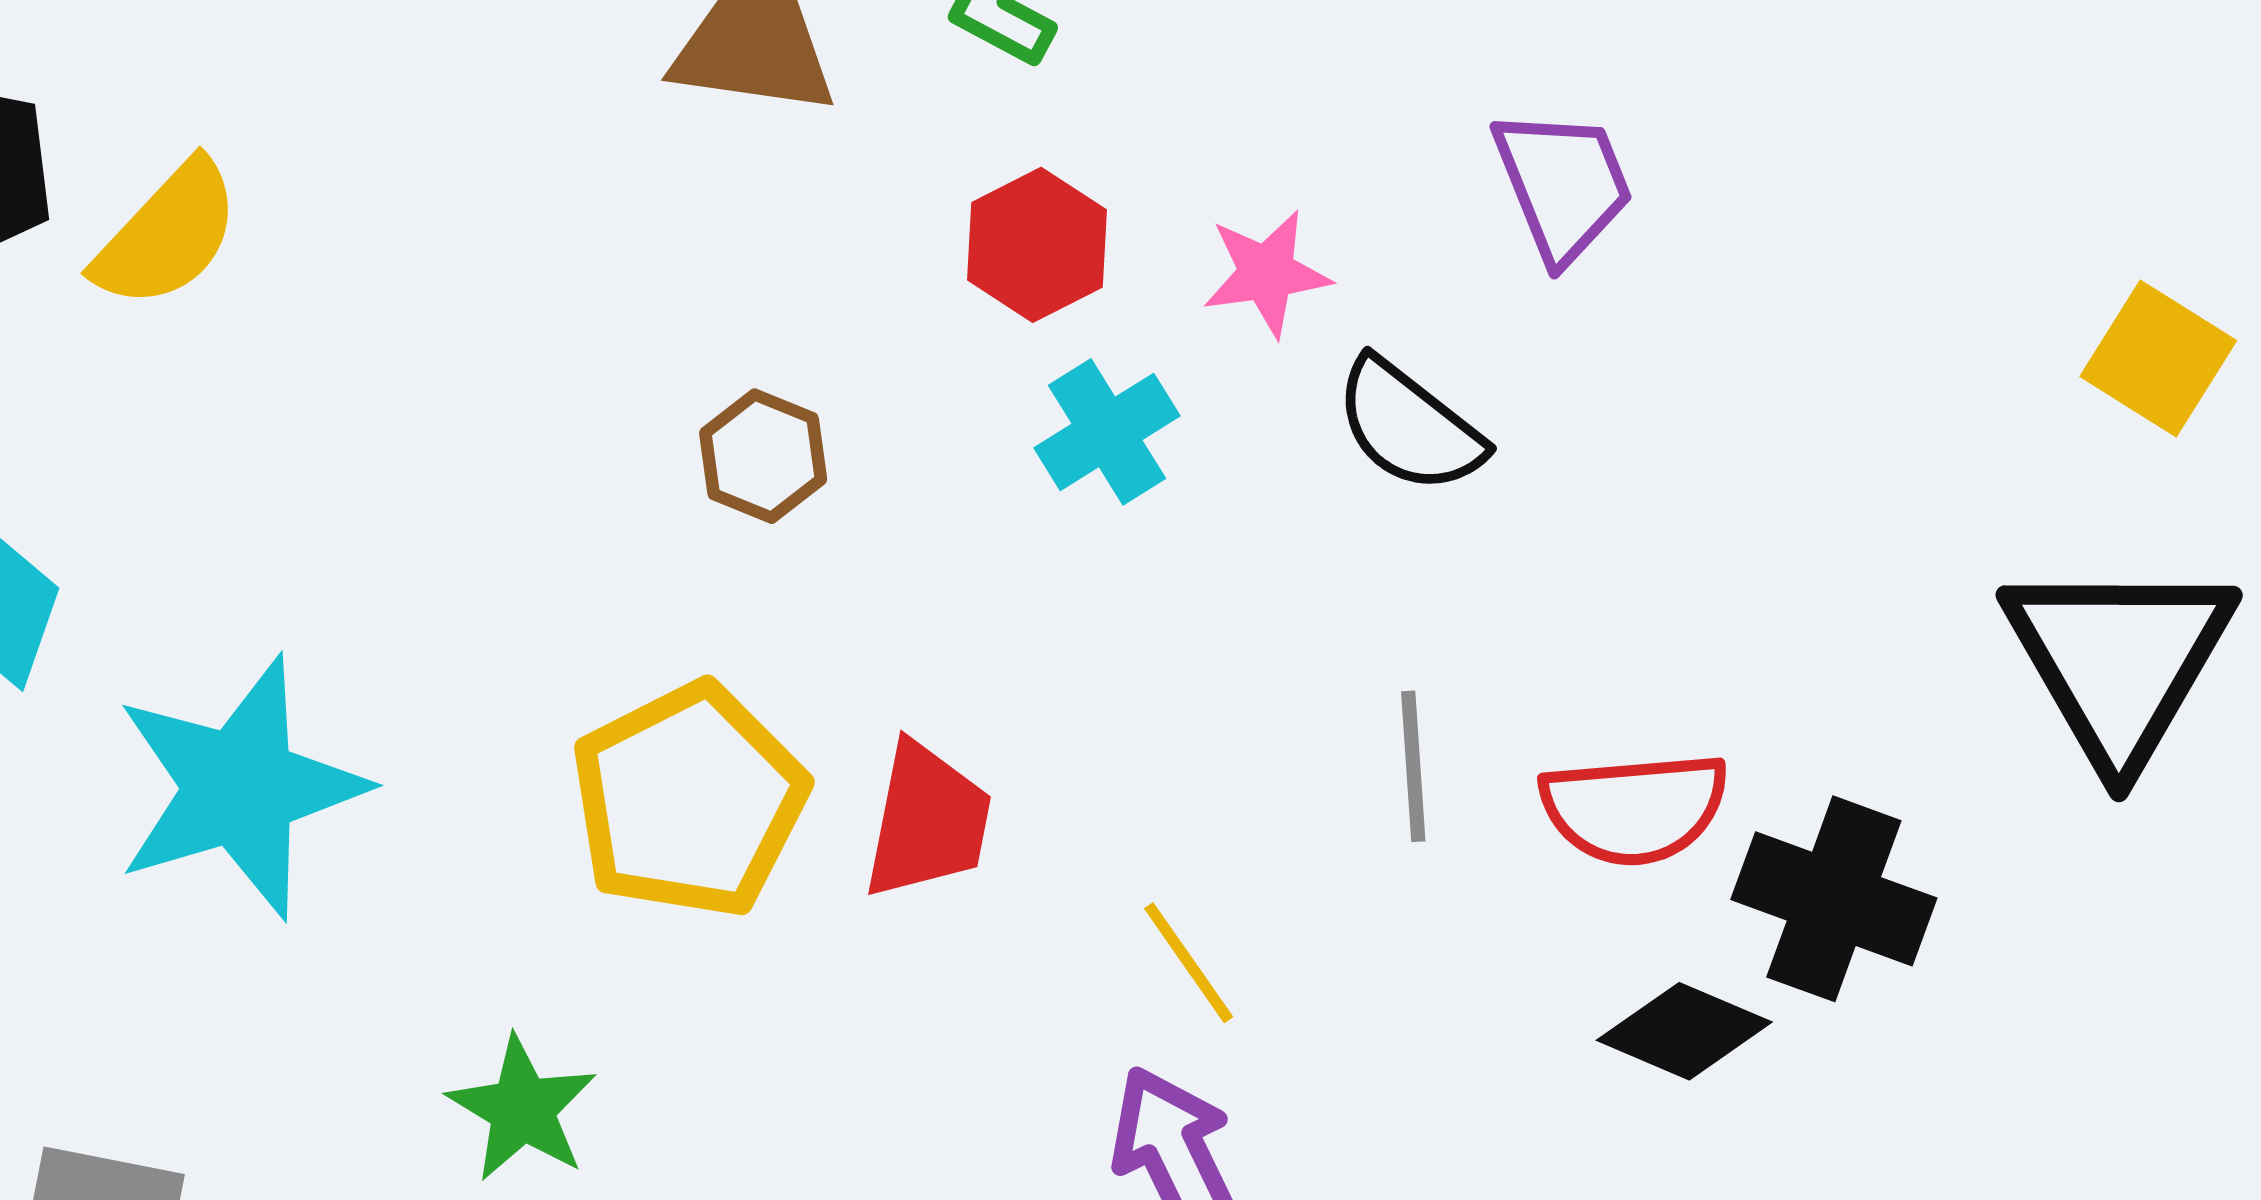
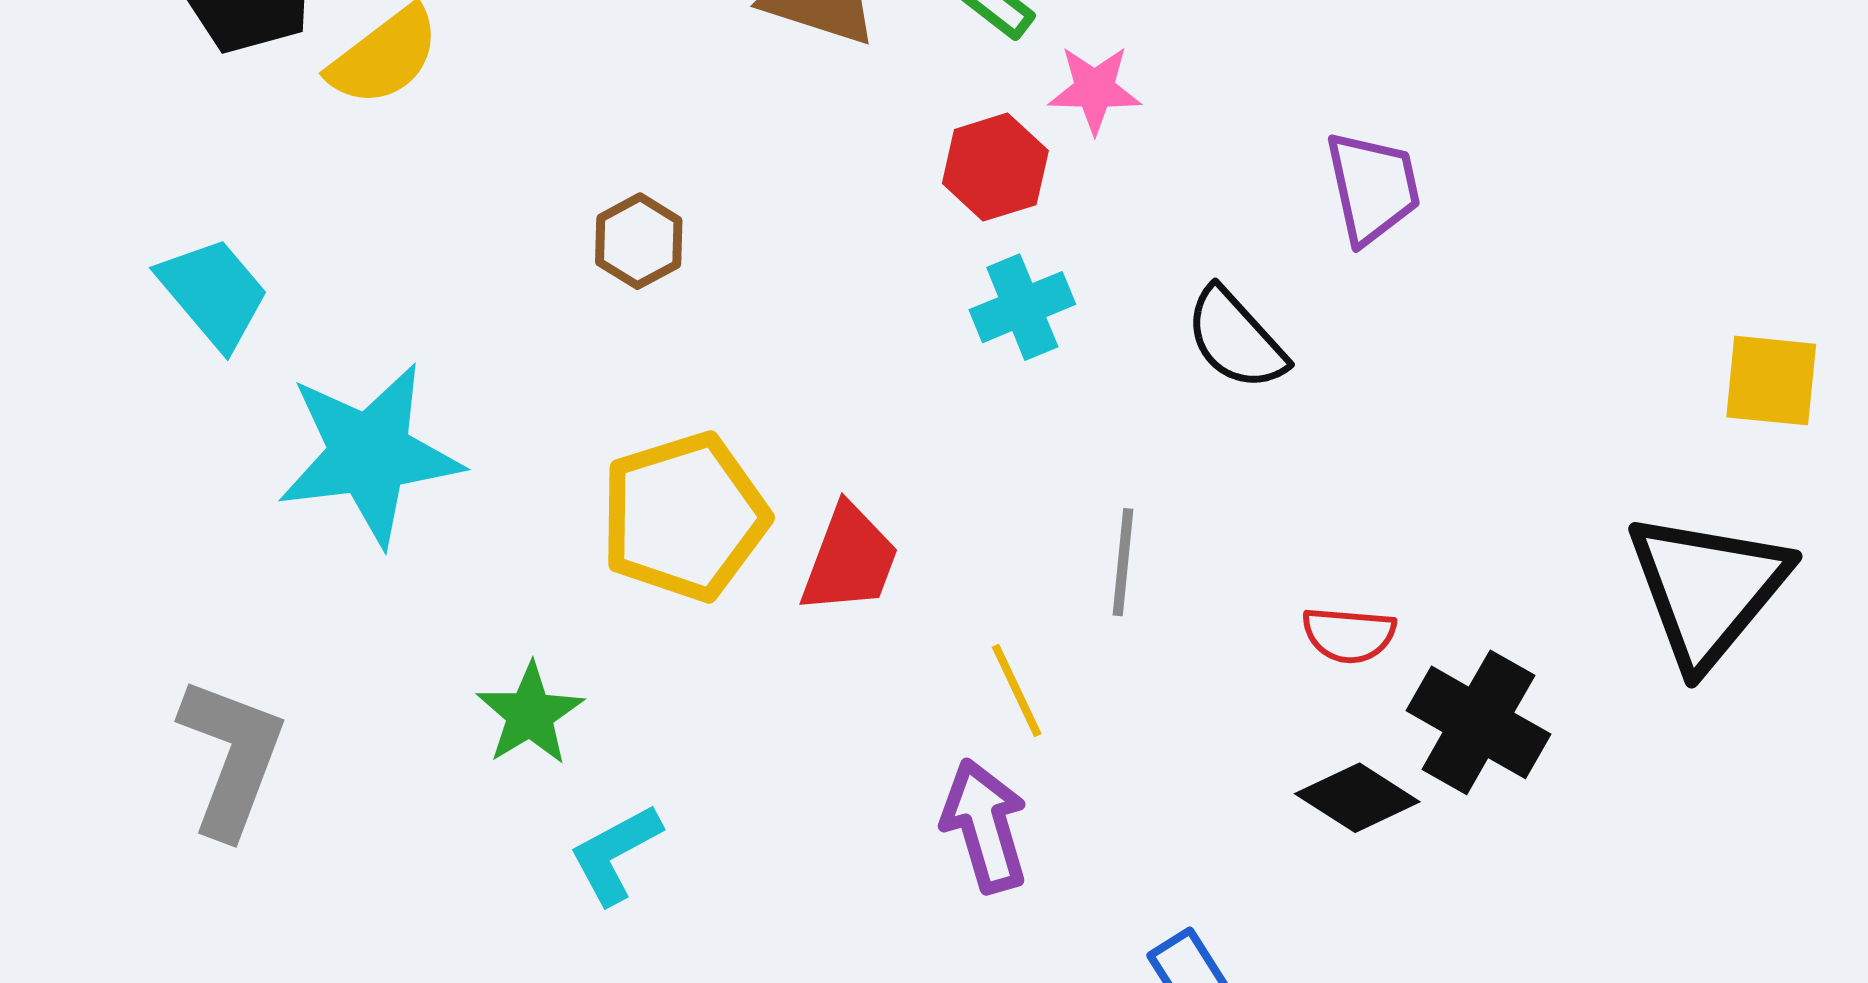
pink star: (1267, 273) -> (1095, 89), moved
yellow square: (2158, 358) -> (1771, 381), turned -36
brown hexagon: (763, 456) -> (639, 241), moved
gray line: (1413, 766) -> (1123, 562), moved
red semicircle: (1634, 808) -> (1349, 635), size x0.7

